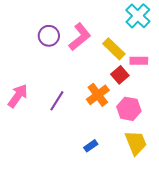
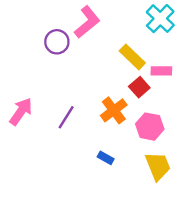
pink L-shape: (80, 37) -> (87, 22), moved
blue rectangle: (91, 146) -> (106, 158), moved, turned 64

